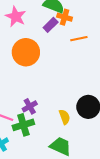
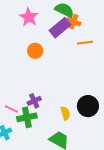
purple rectangle: (51, 25) -> (60, 28), size x1.5
orange circle: (26, 52) -> (35, 51), size x0.6

